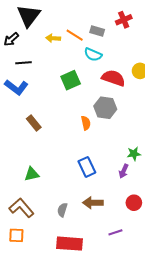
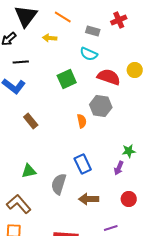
orange line: (75, 35) -> (63, 17), moved
gray semicircle: (62, 210) -> (59, 184), moved, size x1.5

